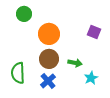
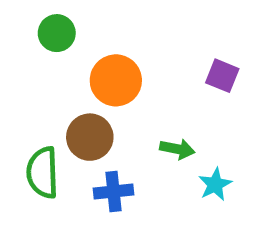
brown circle: (49, 59) -> (90, 137), moved
blue cross: (48, 81) -> (113, 191), turned 35

